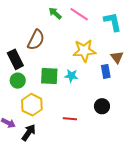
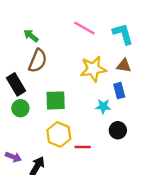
green arrow: (55, 13) -> (31, 36), moved
brown triangle: (117, 57) -> (124, 66), moved, turned -40
cyan star: (71, 76) -> (103, 106), moved
yellow hexagon: (32, 105) -> (59, 134), moved

